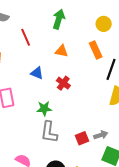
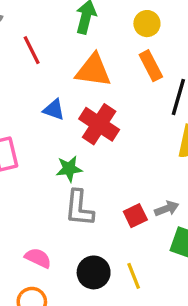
yellow circle: (104, 24) -> (147, 24), moved
orange triangle: (62, 51) -> (93, 70), size x1.6
red cross: (63, 83) -> (99, 124), size x1.6

